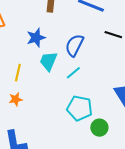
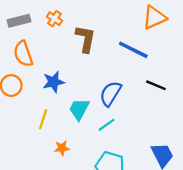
blue star: (36, 38) -> (54, 82), moved
orange star: (16, 99) -> (62, 148), moved

